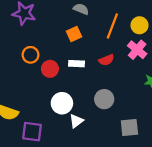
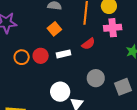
pink cross: (137, 50) -> (113, 28), turned -30
red circle: (50, 69) -> (41, 56), moved
gray square: (129, 127) -> (123, 87), moved

